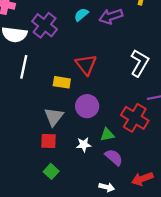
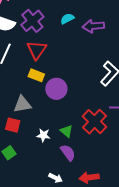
red triangle: (86, 65) -> (37, 50), moved
purple circle: (87, 106) -> (56, 89), moved
gray triangle: (54, 117) -> (22, 104), turned 30
green triangle: (107, 135) -> (66, 131), turned 40

